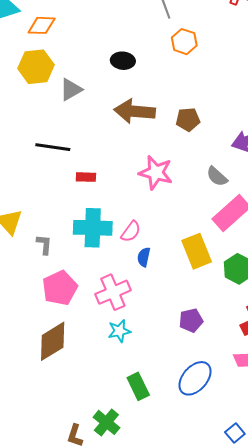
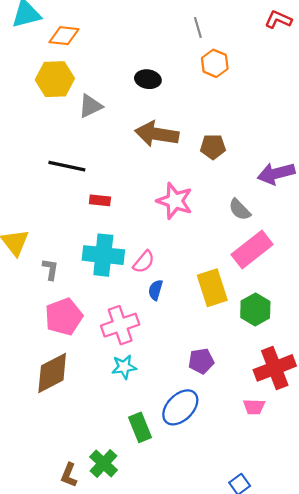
blue ellipse: (195, 378) -> (180, 407), moved

